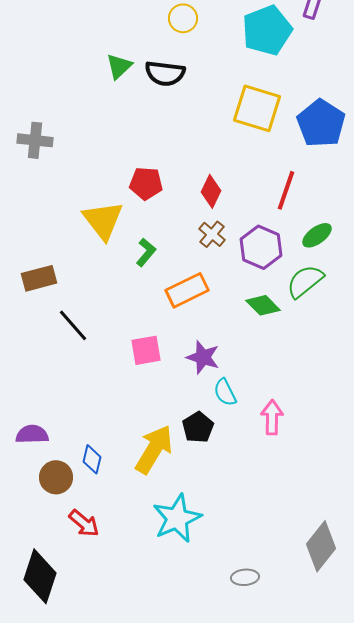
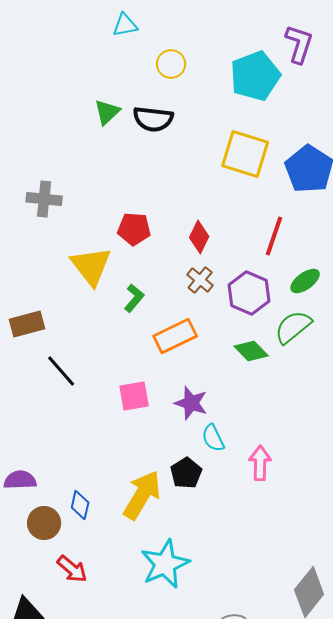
gray cross: (35, 140) -> (44, 199), moved

